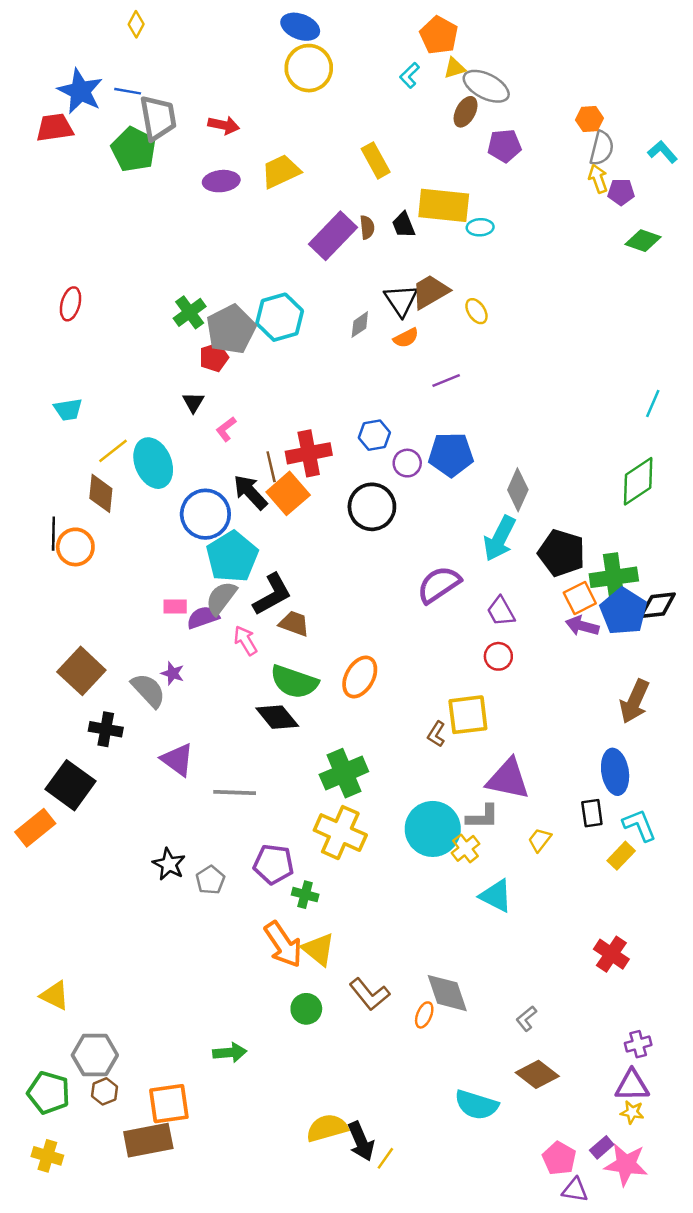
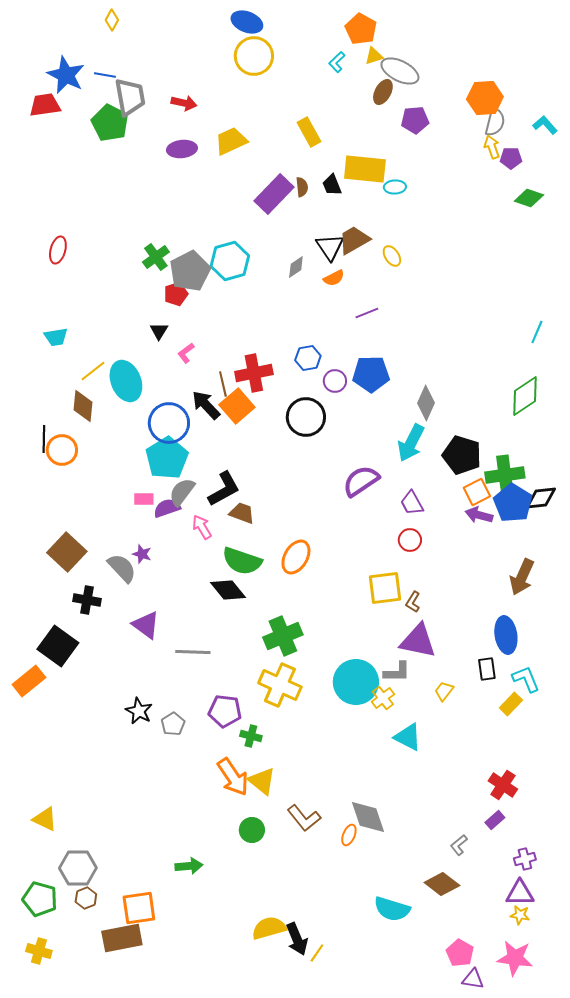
orange hexagon: (590, 119) -> (485, 98), size x1.6
cyan pentagon: (232, 557) -> (167, 458), moved
brown L-shape: (436, 734) -> (413, 602), moved
gray L-shape: (526, 1019) -> (459, 845), moved
purple rectangle: (602, 1147) -> (495, 820), moved

